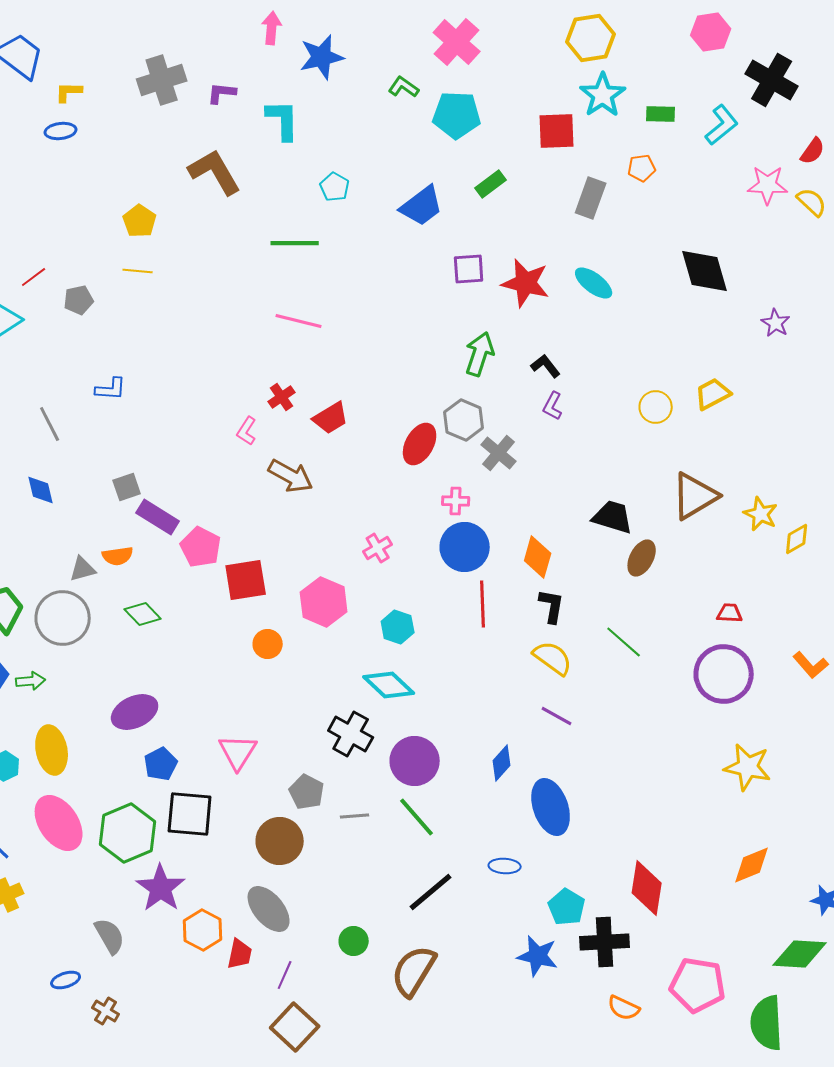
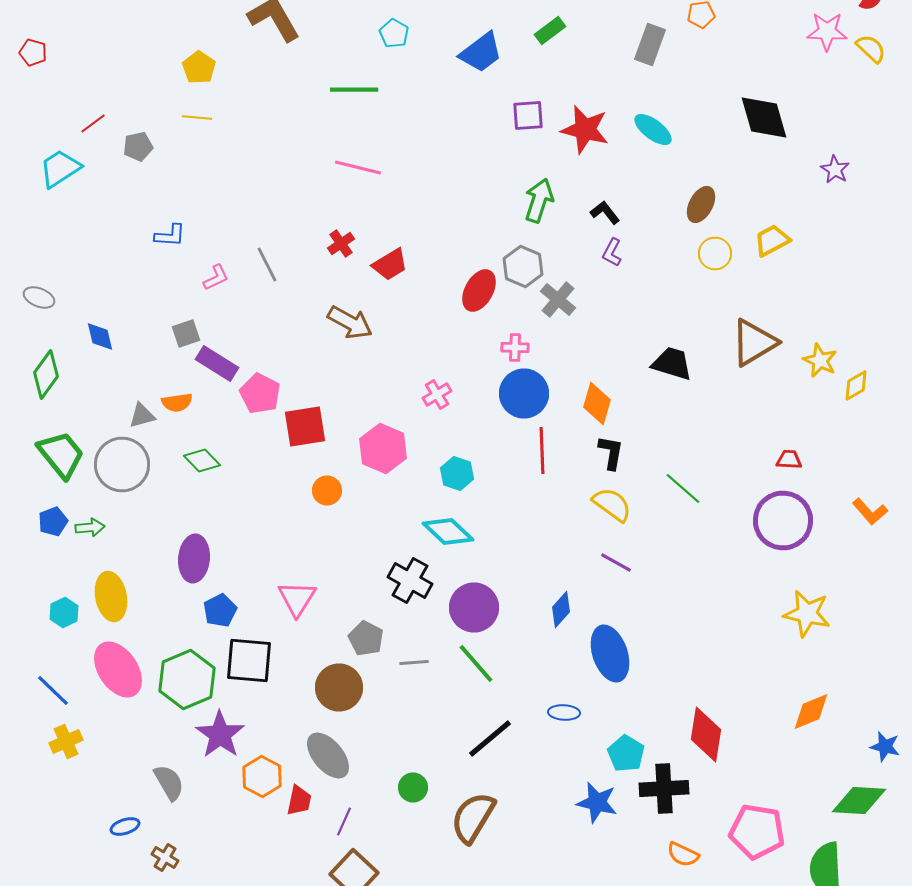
gray line: (50, 424) -> (267, 264), moved
pink L-shape: (247, 431) -> (216, 278), moved, turned -148
brown ellipse: (642, 558) -> (701, 204), moved
purple ellipse: (135, 712) -> (194, 558), turned -60

